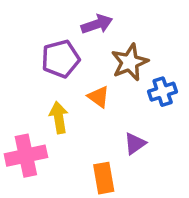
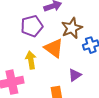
orange triangle: (99, 97) -> (54, 48), size x1.5

